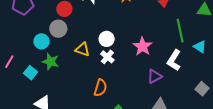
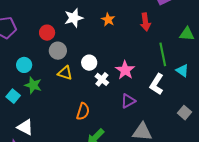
gray circle: (58, 29) -> (58, 51), moved
white cross: (107, 57) -> (102, 79), moved
purple triangle: (155, 76) -> (128, 101), moved

